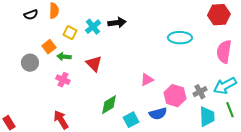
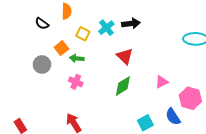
black semicircle: (31, 15) -> (42, 24), moved, turned 56
red triangle: (94, 64) -> (125, 56), moved
green diamond: (109, 105) -> (123, 86), moved
blue semicircle: (158, 114) -> (173, 117), turned 72

